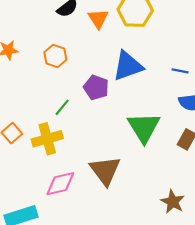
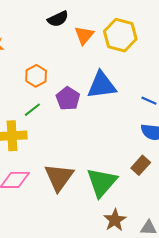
orange hexagon: (55, 56) -> (36, 76), moved
green triangle: (144, 127) -> (102, 182), moved

